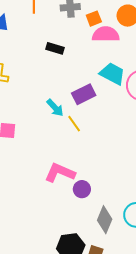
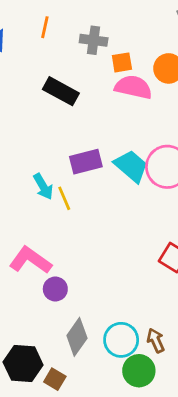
black rectangle: (55, 48) -> (61, 91), size x1.4
cyan trapezoid: (112, 74) -> (131, 166), moved
cyan arrow: (55, 108) -> (43, 187), moved

